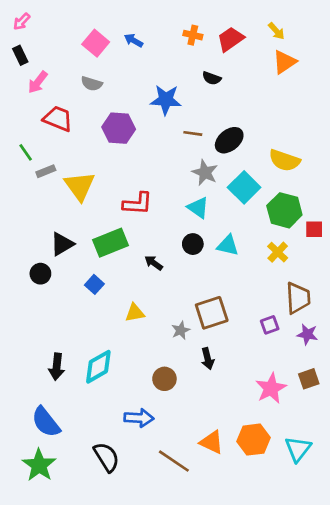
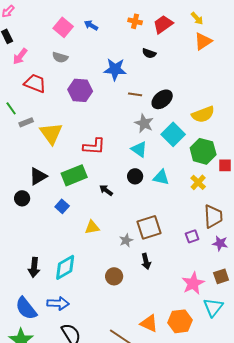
yellow semicircle: (284, 160) -> (203, 114), turned -40
blue arrow: (139, 418) -> (58, 303), moved
cyan triangle: (298, 449) -> (213, 307), moved

